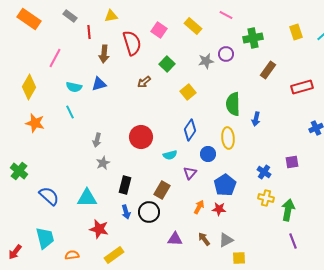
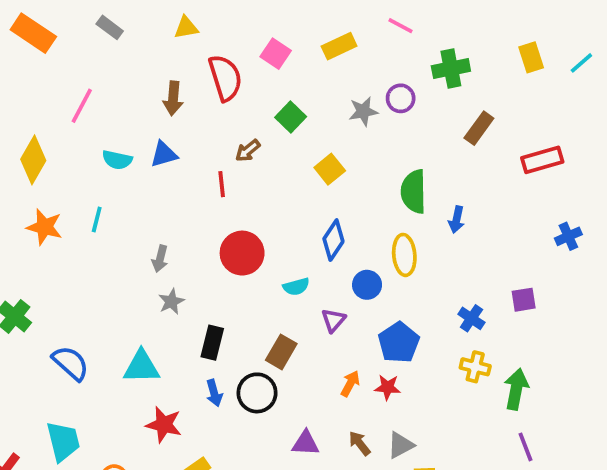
yellow rectangle: (193, 26) -> (339, 46), turned -66
red line: (89, 32) -> (222, 184), moved
cyan line: (70, 112) -> (97, 220), moved, turned 40

